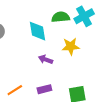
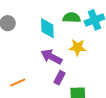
purple arrow: (46, 59) -> (52, 57), size x1.5
purple rectangle: (44, 89) -> (59, 78), moved, turned -56

